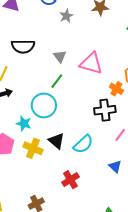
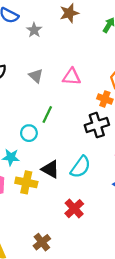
pink triangle: (91, 63) -> (72, 77), size x0.7
green line: (57, 81) -> (47, 115), moved
cyan circle: (44, 105) -> (29, 133), size x0.6

